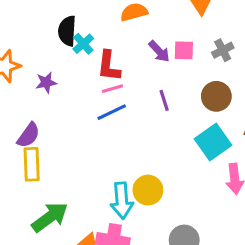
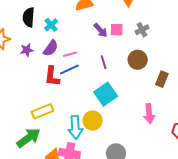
black semicircle: (67, 31) -> (29, 17), moved
red L-shape: (109, 66) -> (52, 76), moved
purple semicircle: (28, 135) -> (51, 48), moved
cyan square: (213, 142) -> (106, 94), moved
yellow rectangle: (32, 164) -> (42, 111), moved, turned 70

